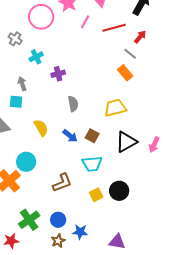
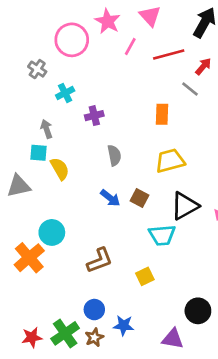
orange rectangle: (125, 73) -> (162, 114), moved, turned 42
yellow semicircle: (41, 128) -> (60, 169), moved
cyan trapezoid: (92, 164) -> (162, 235), moved
black circle: (119, 191) -> (198, 311), moved
green cross: (29, 220) -> (65, 333), moved

